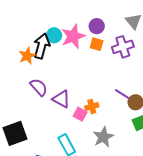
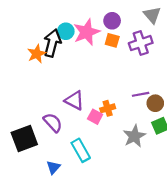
purple semicircle: (39, 87) -> (53, 123), moved
purple line: (122, 94) -> (141, 94), turned -42
gray star: (103, 137) -> (134, 136), moved

